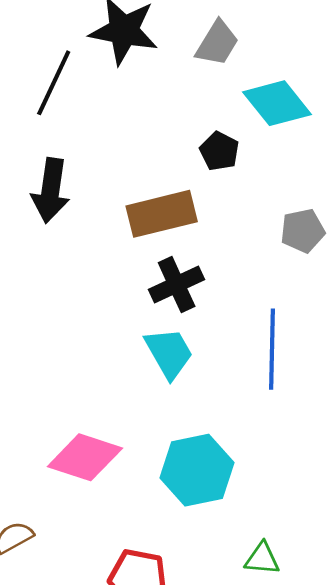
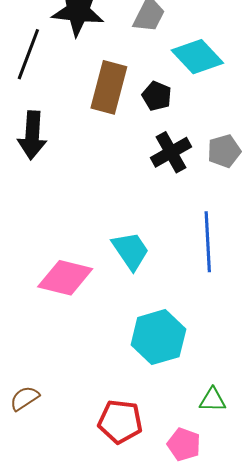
brown rectangle: (162, 214) -> (109, 87), moved, turned -57
black cross: (177, 284) -> (171, 152), moved
pink diamond: (85, 457) -> (65, 278), moved

